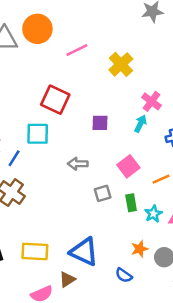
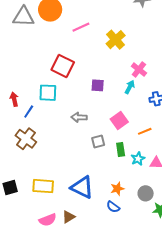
orange star: (140, 249) -> (117, 189), moved
brown triangle: (67, 279) -> (69, 217), moved

